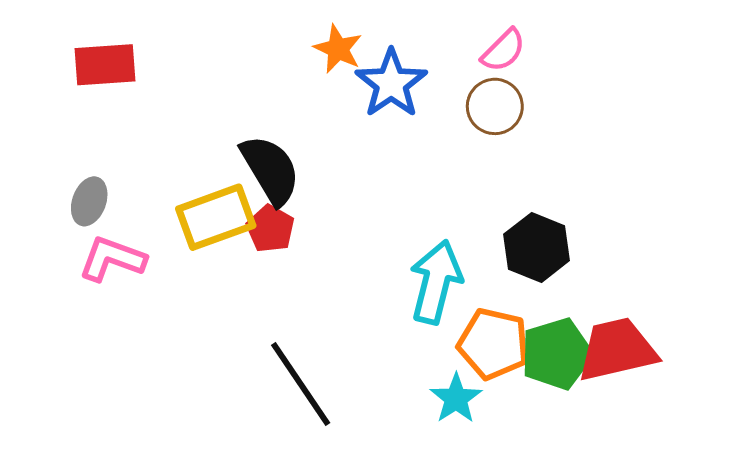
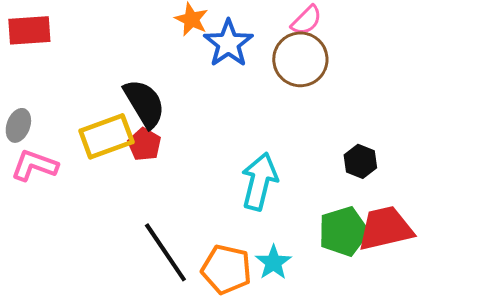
brown circle: (495, 106) -> (300, 59), size x1.4
black hexagon: (537, 247) -> (360, 161), moved, size x0.7
orange pentagon: (493, 344) -> (226, 269), moved

